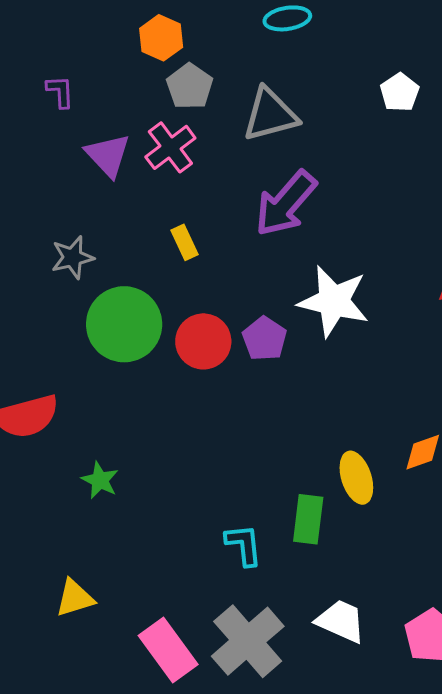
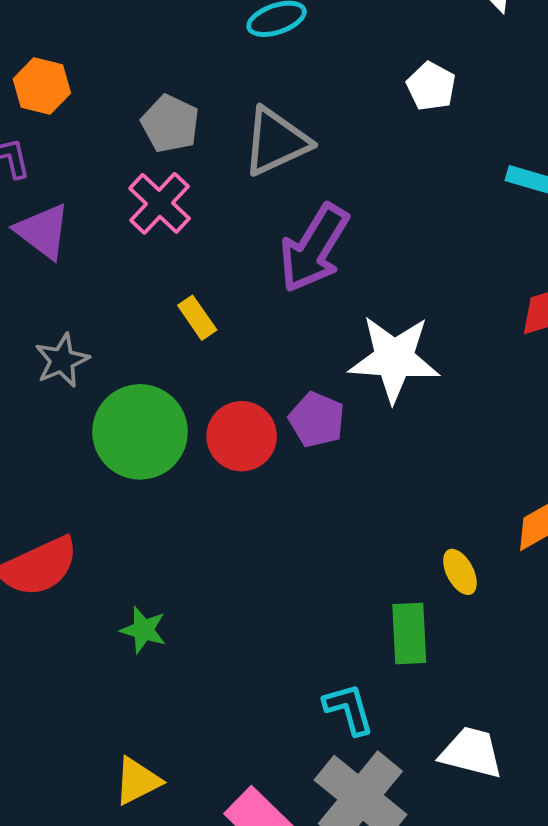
orange hexagon: (161, 38) -> (42, 86), moved
purple triangle: (108, 155) -> (43, 231), moved
yellow ellipse: (356, 478) -> (460, 572), size x0.7
cyan L-shape: (244, 545) -> (349, 709), moved

